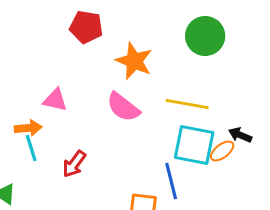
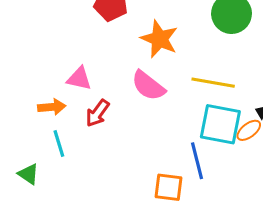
cyan line: (31, 148) -> (59, 144), moved
red arrow: (74, 164) -> (97, 113), moved

